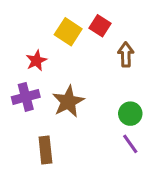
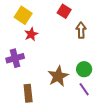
yellow square: (68, 32) -> (23, 15), moved
red star: (36, 61) -> (31, 34), moved
brown star: (68, 101) -> (58, 76), moved

